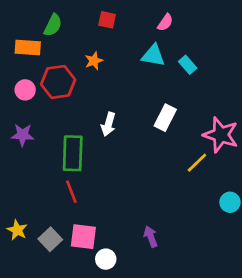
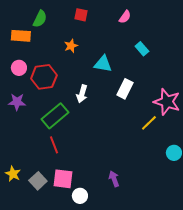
cyan triangle: (153, 56) -> (103, 64), moved
red hexagon: (58, 82) -> (44, 77), moved
green rectangle: (73, 153) -> (55, 116), turned 48

